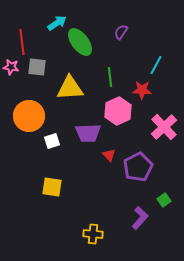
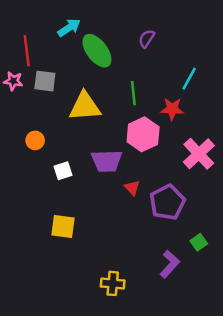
orange circle: (29, 116) -> (35, 140), size x0.5

